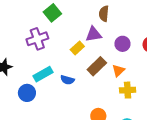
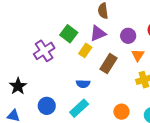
green square: (52, 13) -> (69, 34), moved
orange triangle: (118, 70) -> (138, 55), moved
cyan rectangle: (43, 74) -> (79, 108), moved

